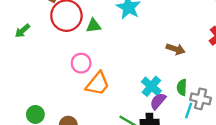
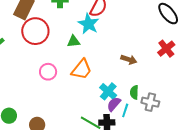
green triangle: (94, 26) -> (73, 41), moved
orange trapezoid: (98, 84) -> (81, 69), moved
cyan line: (189, 110) -> (125, 110), moved

